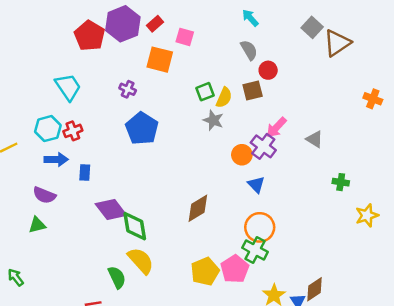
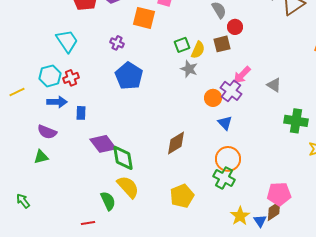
green cross: (341, 182) -> (296, 121), size x1.6
pink pentagon: (235, 269) -> (279, 194), moved, turned 30

